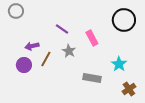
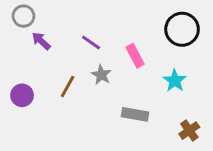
purple arrow: (32, 46) -> (41, 41), moved, turned 56
cyan star: (119, 64) -> (175, 81), moved
purple circle: (24, 65) -> (22, 95), moved

